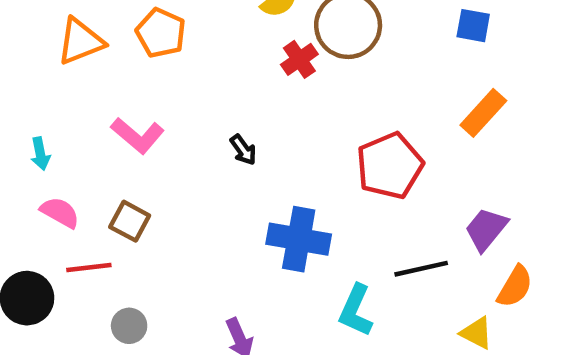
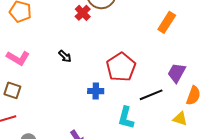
red pentagon: (390, 166) -> (121, 67), moved
brown square: (130, 221) -> (12, 90), moved
blue cross: (299, 239) -> (96, 91), size x0.6

